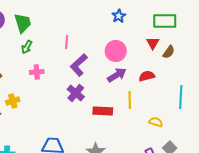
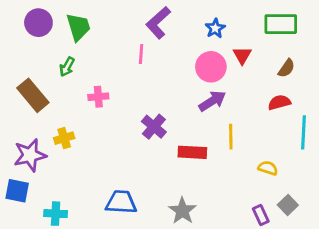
blue star: (119, 16) -> (215, 28), moved
red triangle: (153, 43) -> (242, 55), moved
green arrow: (27, 47) -> (67, 67), moved
purple L-shape: (79, 65) -> (158, 23), moved
red semicircle: (147, 76) -> (279, 102), moved

